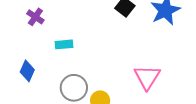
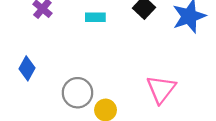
cyan rectangle: (64, 44) -> (95, 17), moved

